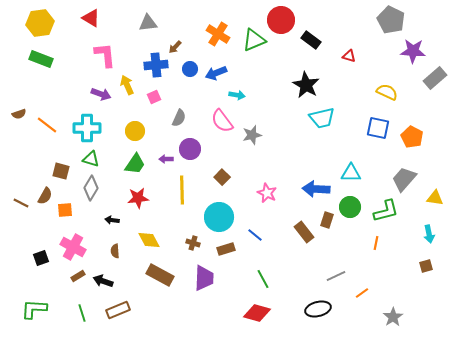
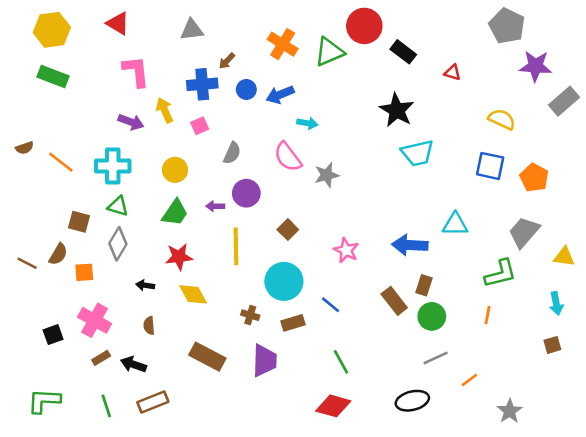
green circle: (350, 207) -> (432, 316), moved
yellow diamond: (149, 240) -> (193, 294), moved

